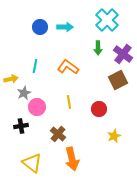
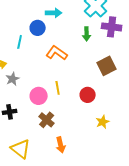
blue circle: (40, 27) -> (38, 28), moved
purple cross: (123, 54) -> (112, 27), moved, turned -30
cyan line: (35, 66) -> (20, 42), moved
pink circle: (37, 107) -> (39, 96), moved
orange arrow: (72, 159) -> (61, 145), size x0.7

